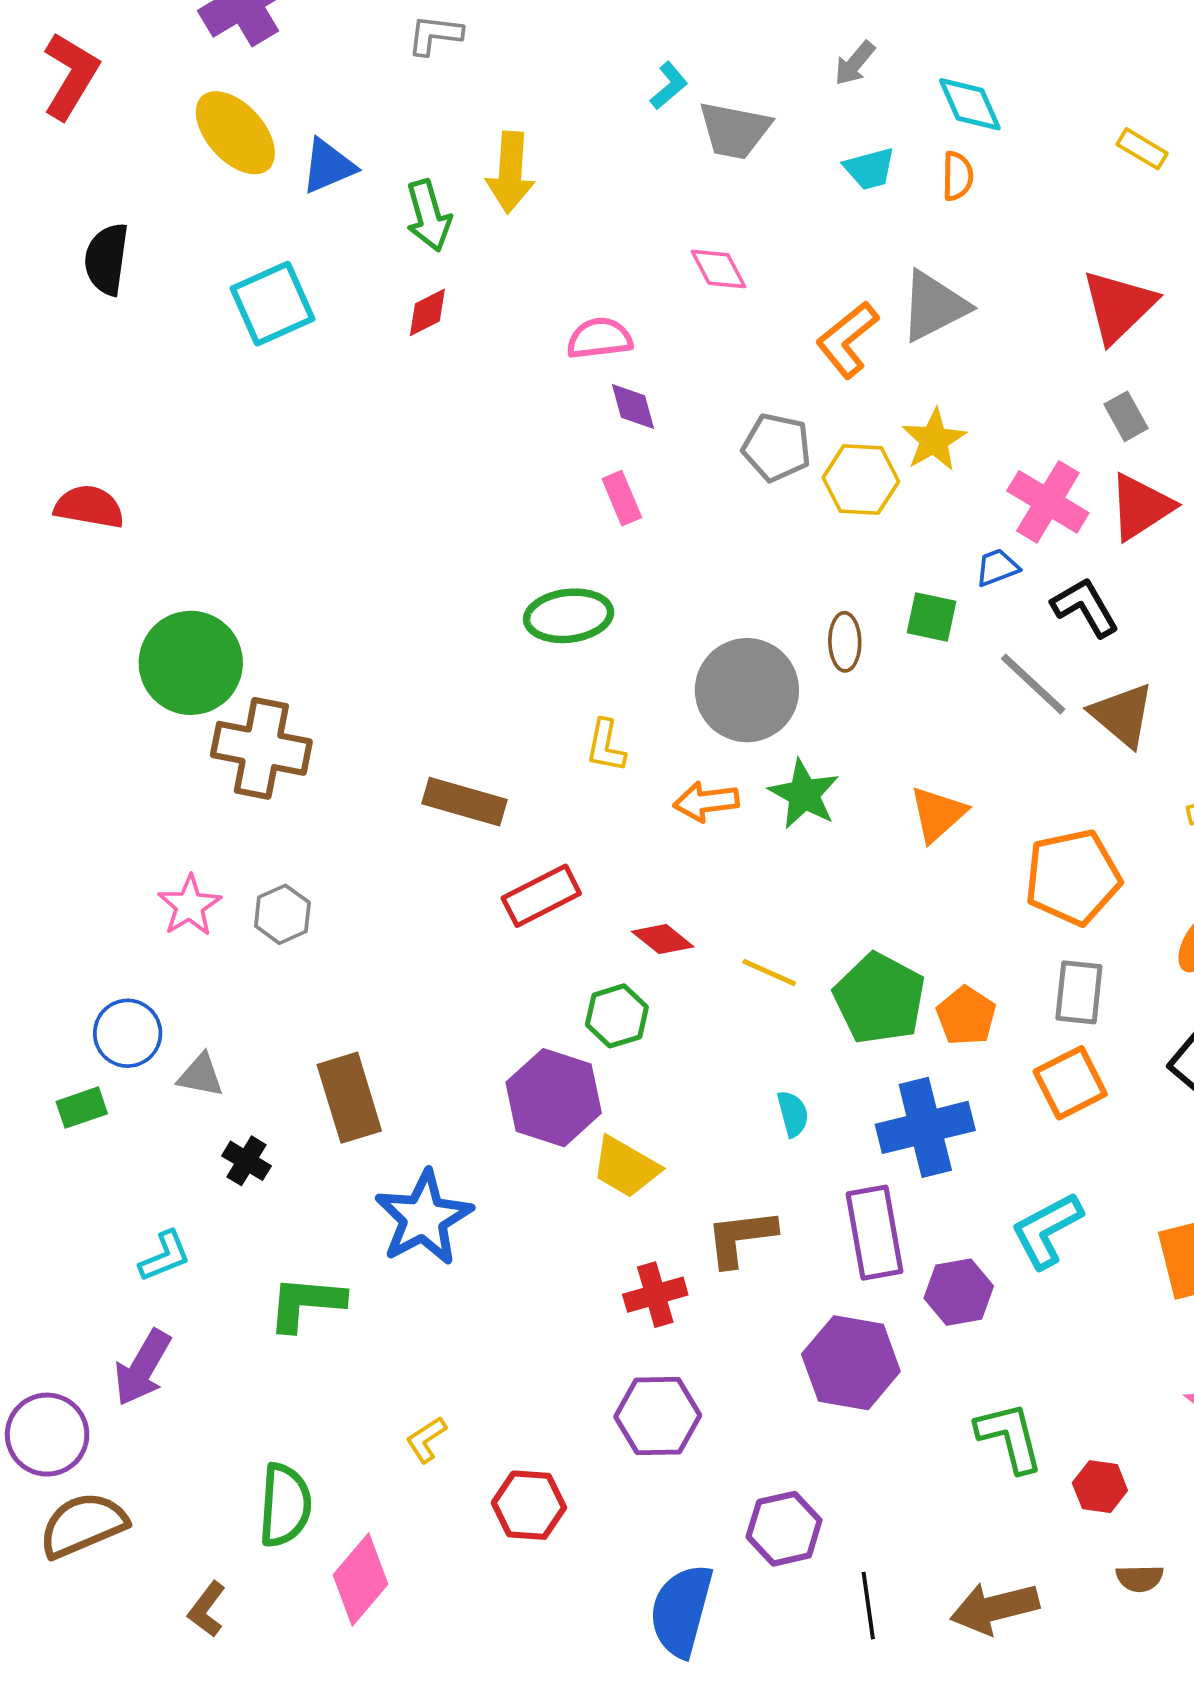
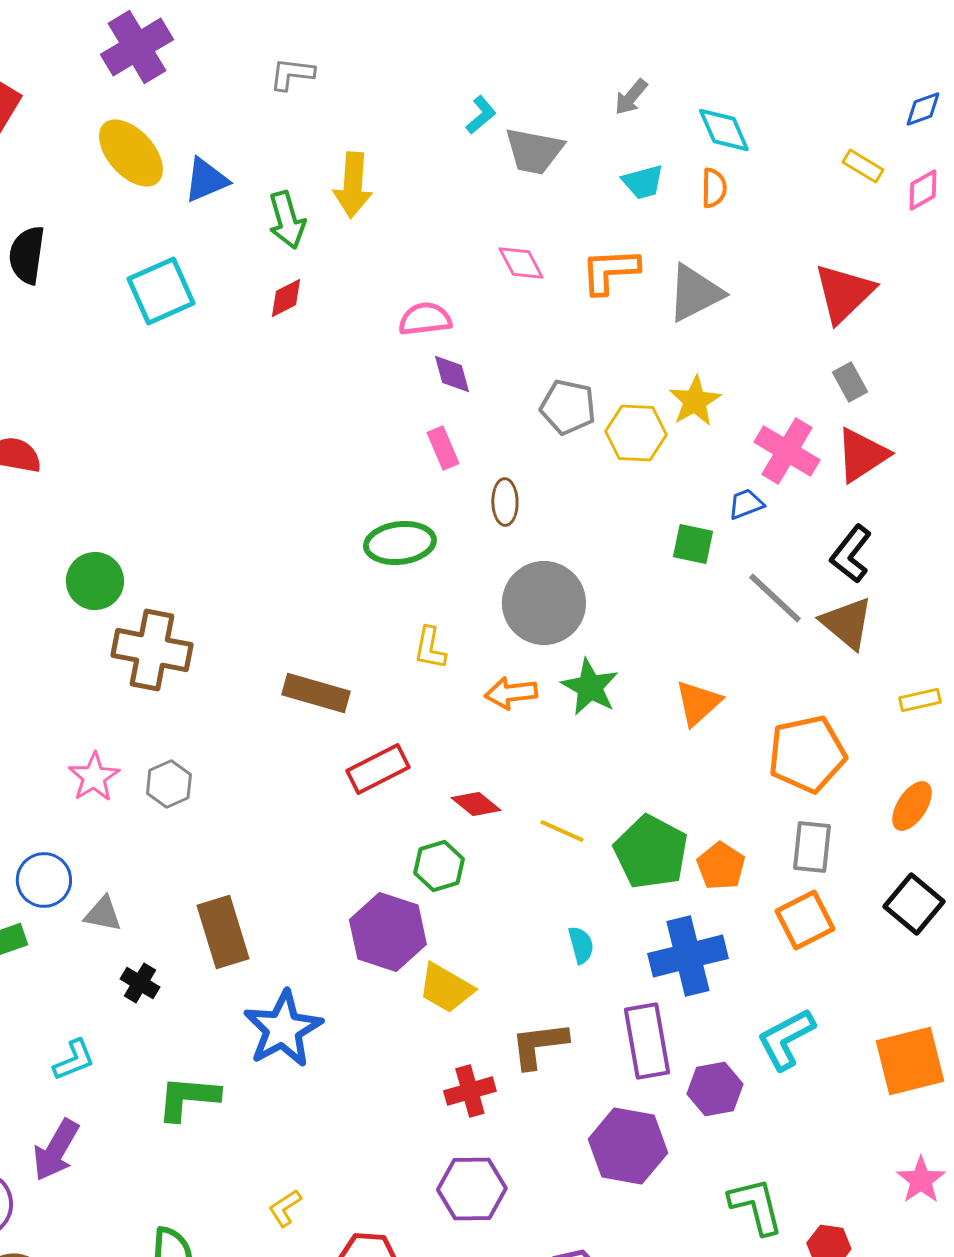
orange L-shape: (847, 340) -> (610, 271), moved, turned 36
black L-shape: (1085, 607) -> (851, 554), moved, turned -112
brown ellipse: (845, 642) -> (505, 502), moved
green circle: (191, 663) -> (95, 581), size x0.7

